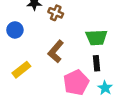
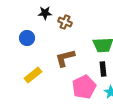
brown L-shape: (56, 51) -> (65, 58), turned 35

